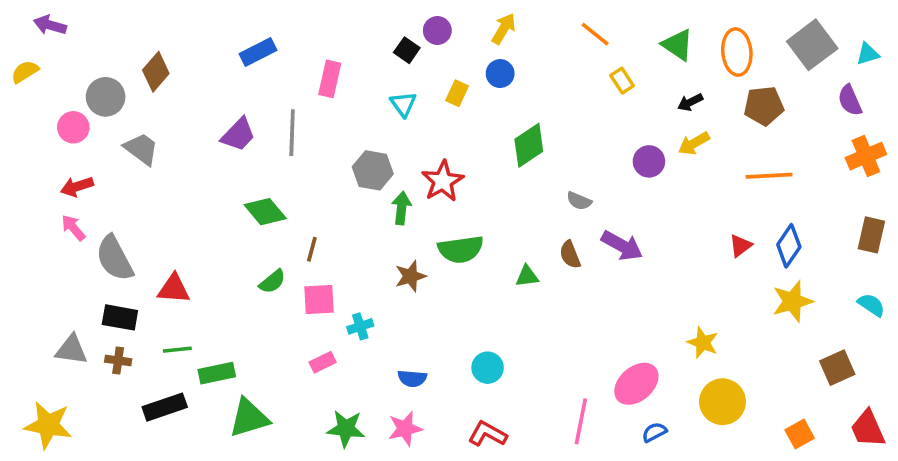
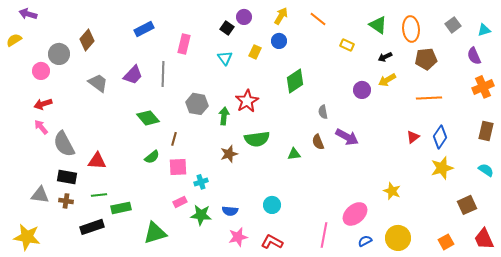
orange line: (595, 34) -> (318, 19), moved
gray square: (812, 45) -> (453, 25), size x0.6
yellow rectangle: (622, 81) -> (347, 45), turned -32
gray trapezoid: (141, 149) -> (98, 83), moved
gray hexagon: (373, 170) -> (197, 104), moved
gray semicircle: (579, 201) -> (323, 112), turned 56
yellow circle: (722, 402) -> (398, 238), moved
green triangle: (249, 418) -> (155, 233), moved
green star: (346, 429) -> (201, 215), moved
pink star: (405, 429) -> (238, 237), moved

